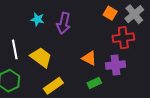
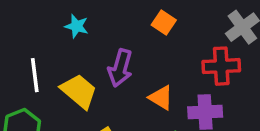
orange square: (110, 13) -> (164, 22), moved
purple arrow: (64, 23) -> (120, 68), moved

